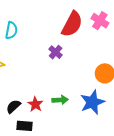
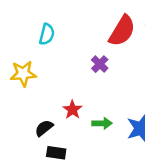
red star: (35, 104) -> (72, 110), moved

